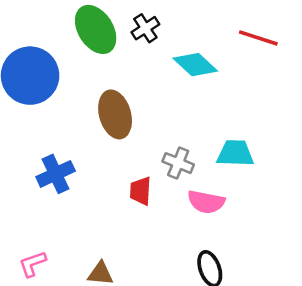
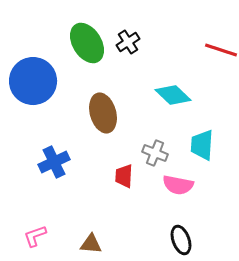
cyan diamond: (195, 65) -> (173, 95), moved
cyan trapezoid: (235, 153) -> (202, 145), turned -88

